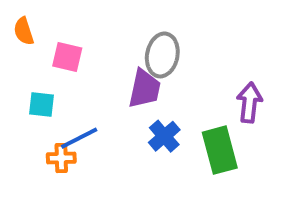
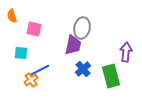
orange cross: (61, 158) -> (31, 80), turned -32

